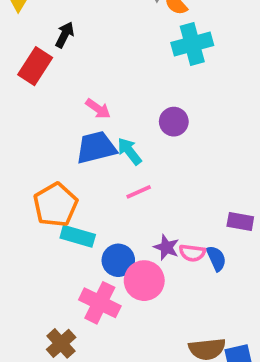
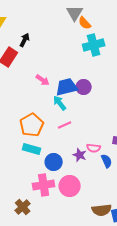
blue trapezoid: (96, 148) -> (67, 87), moved
orange pentagon: (55, 205) -> (32, 125), moved
pink semicircle: (192, 253) -> (94, 148), moved
pink circle: (144, 281) -> (70, 186), moved
pink cross: (100, 303) -> (44, 185), turned -35

